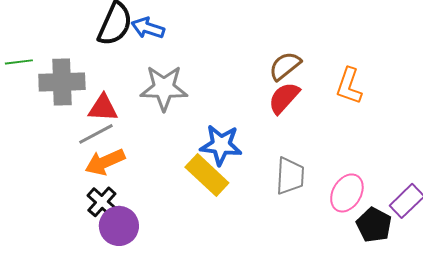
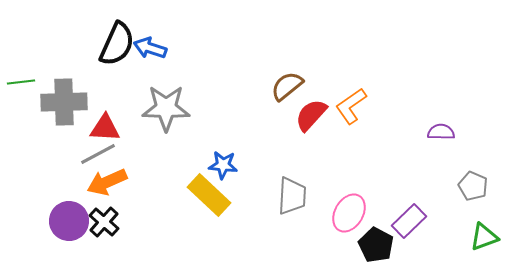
orange L-shape: (349, 86) -> (351, 106), turned 36
red semicircle: (284, 98) -> (311, 115), moved
blue star: (221, 145) -> (223, 165), size x0.7
purple circle: (119, 226) -> (69, 221), moved

